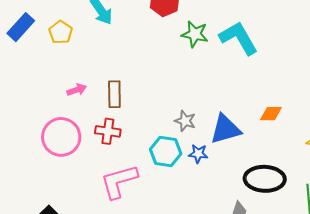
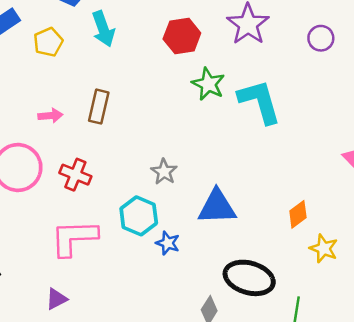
brown rectangle: (114, 94) -> (99, 107), moved
orange diamond: (271, 114) -> (298, 214), moved, turned -50
gray star: (185, 121) -> (164, 172), moved
blue star: (198, 154) -> (168, 243), moved

